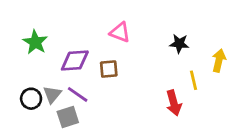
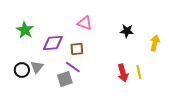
yellow line: (193, 80) -> (139, 72), moved
purple line: (78, 94) -> (73, 67), moved
gray square: (68, 117) -> (65, 79), moved

